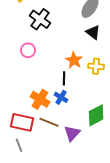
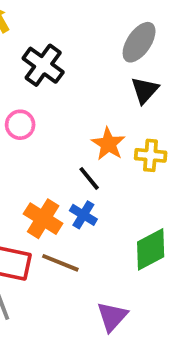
black triangle: (93, 32) -> (145, 90), turned 35
black line: (64, 78) -> (89, 178), turned -40
purple triangle: (72, 133) -> (112, 317), moved

